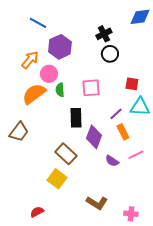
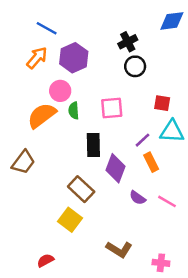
orange arrow: (30, 60) -> (37, 58), moved
pink line: (136, 155) -> (167, 201), moved, turned 56

